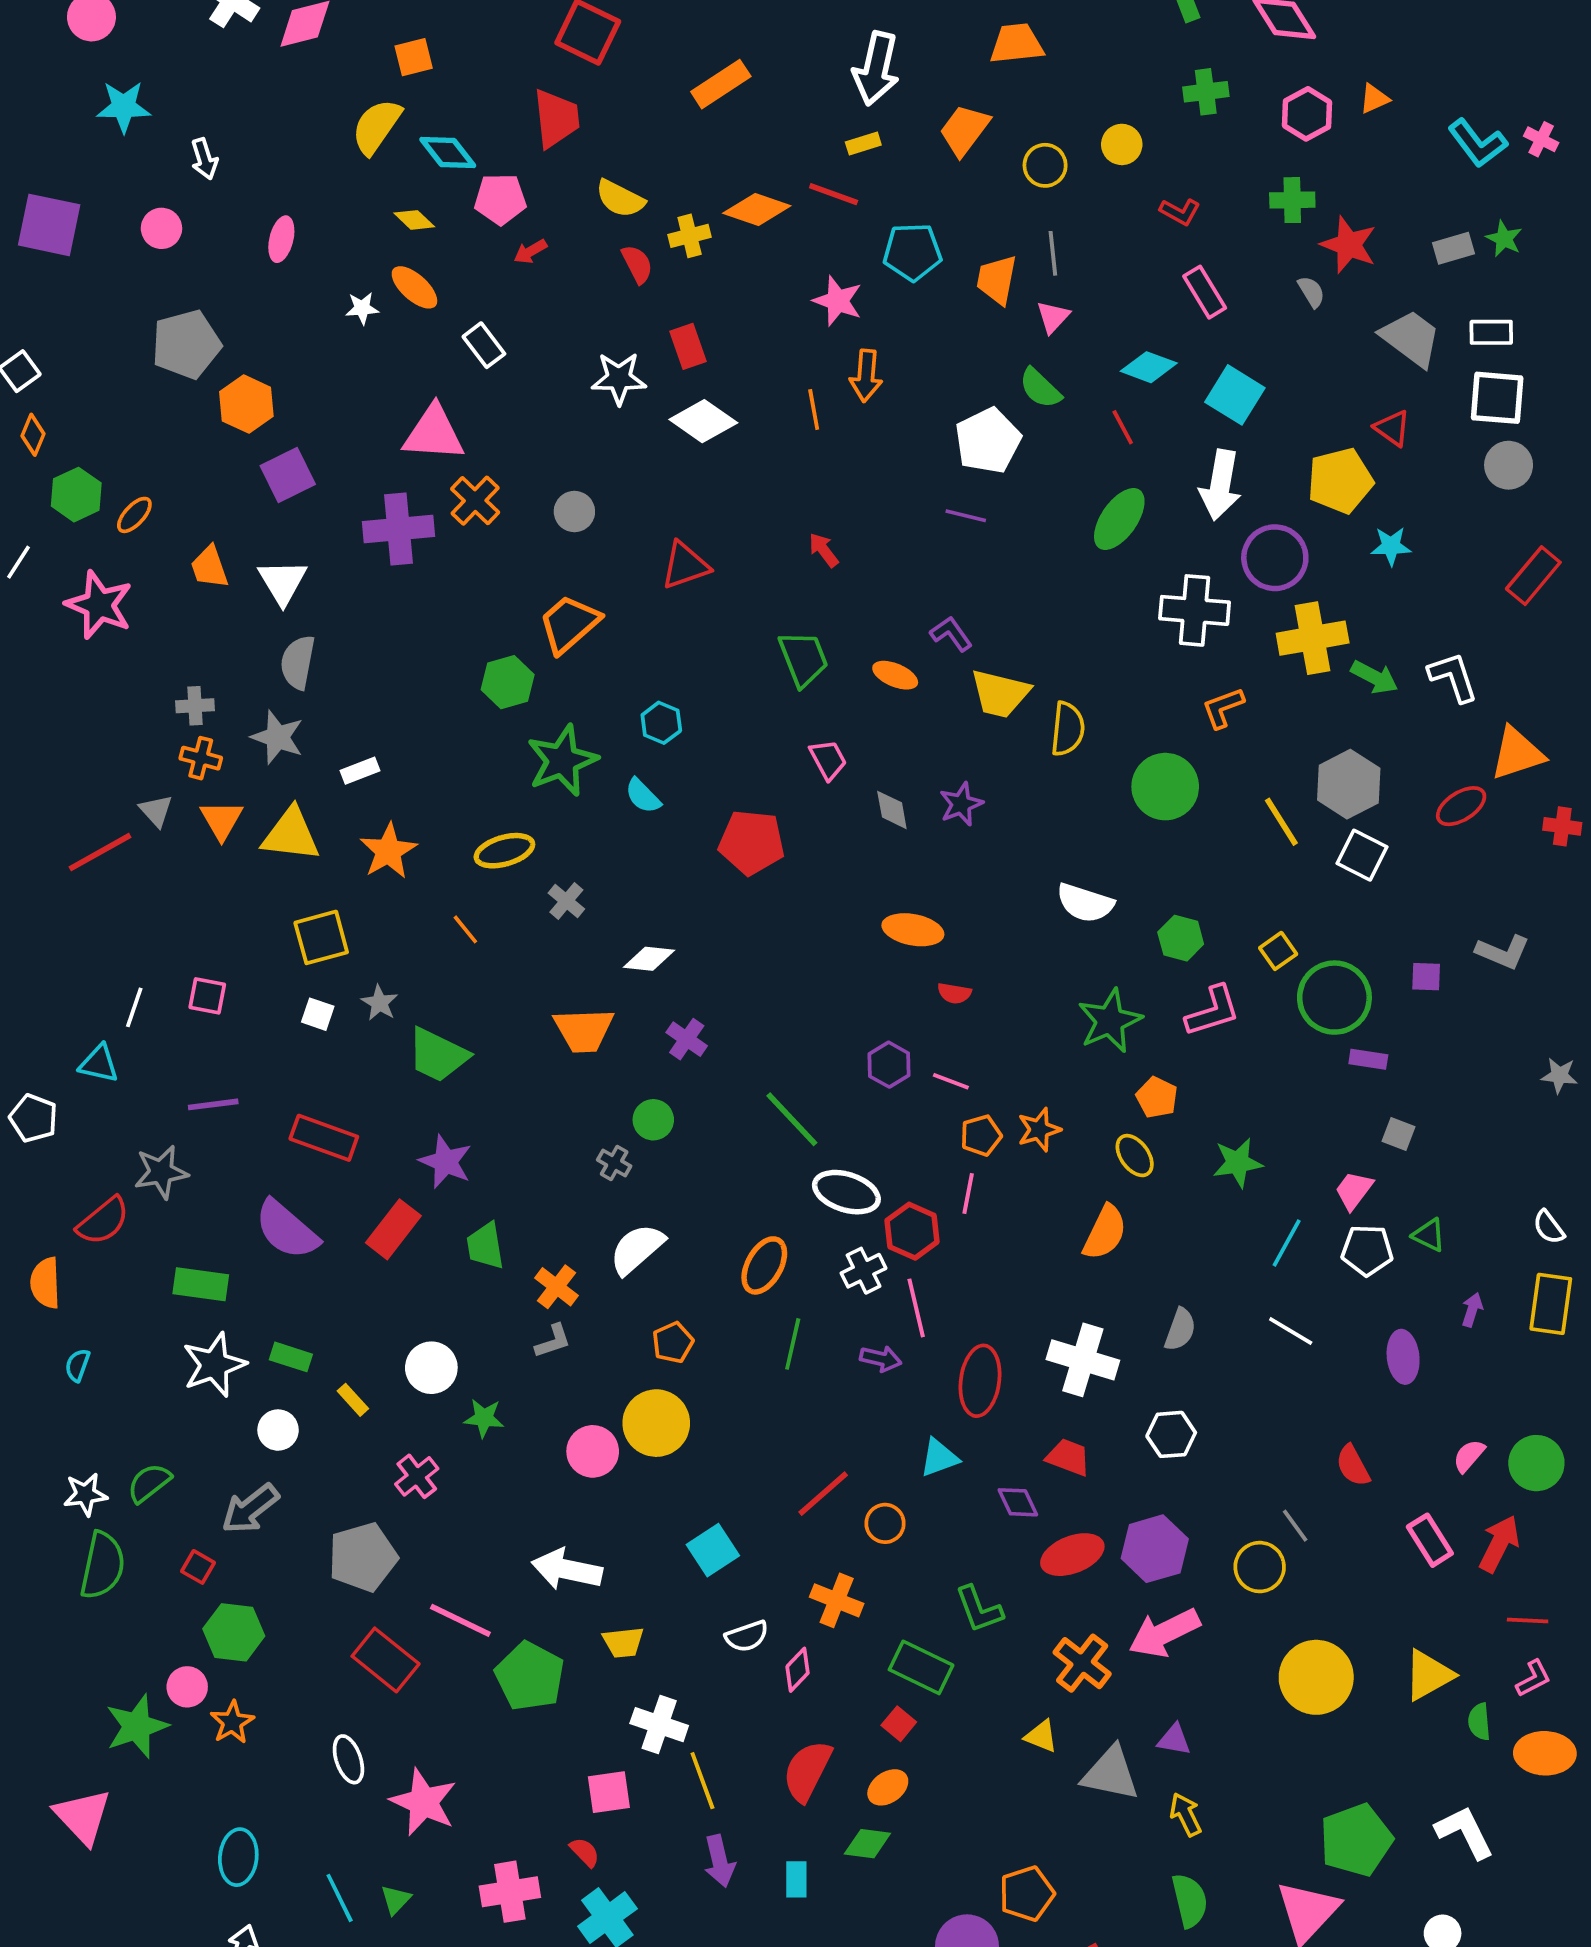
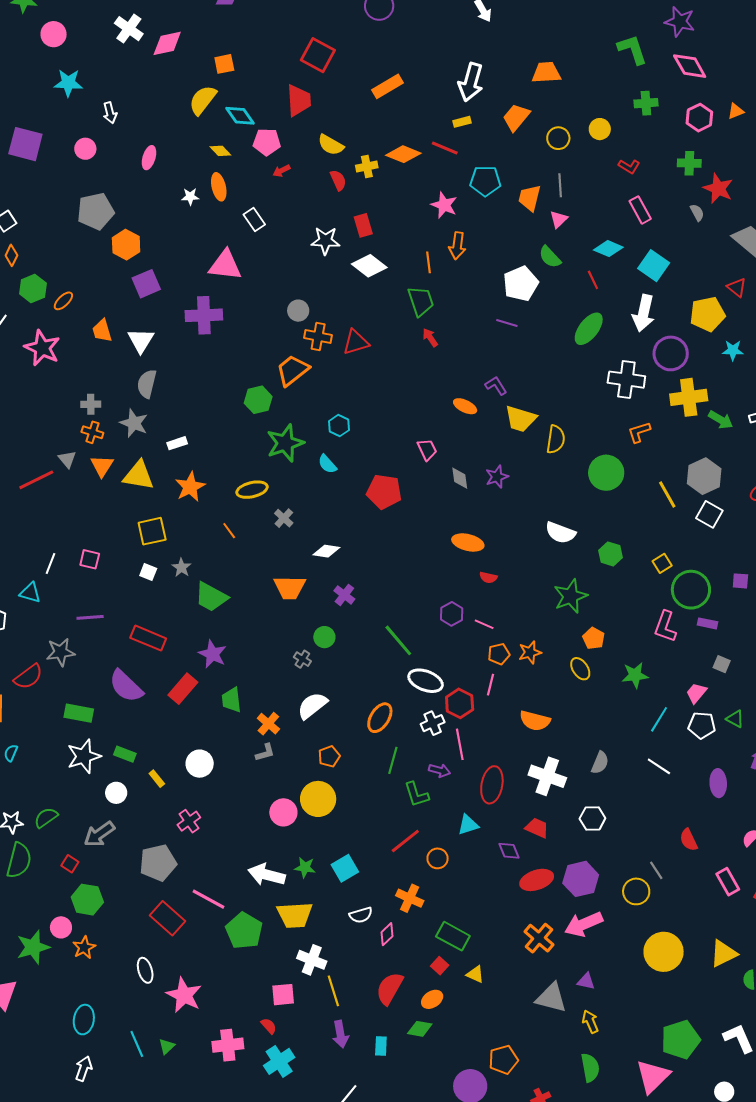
orange ellipse: (414, 287) -> (219, 187), turned 32
orange cross: (475, 501) -> (318, 336), moved, turned -36
green trapezoid: (803, 659) -> (421, 301), moved
pink L-shape: (1213, 1011) -> (665, 627), moved, turned 124
orange semicircle: (1105, 1232) -> (535, 721), moved, turned 76
green star: (484, 1418) -> (305, 867), moved
green L-shape: (979, 1609) -> (416, 794), moved
yellow trapezoid: (623, 1642) -> (295, 915), size x1.6
yellow triangle: (1041, 1736) -> (475, 974), moved

